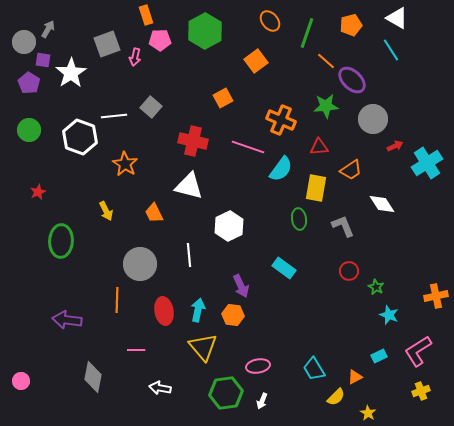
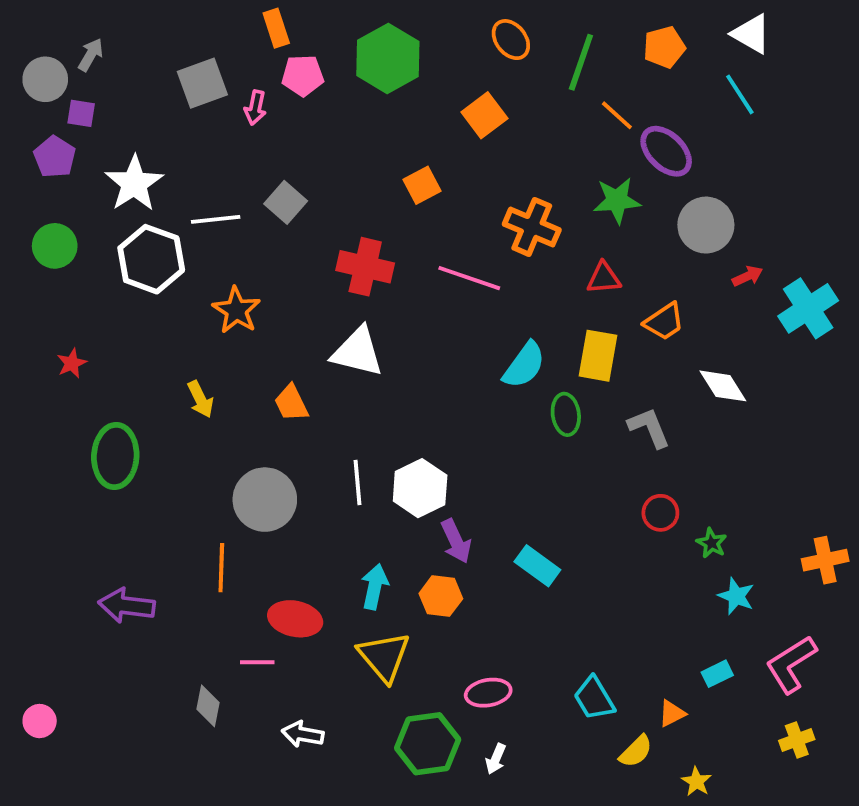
white star: (71, 73) -> (134, 183), moved
cyan semicircle: (281, 169) -> (524, 365), moved
white hexagon: (229, 226) -> (420, 488), moved
cyan rectangle: (284, 268) -> (537, 566), moved
red ellipse: (164, 311) -> (295, 619), moved, turned -68
gray diamond: (93, 377) -> (208, 706), moved, size x0.7

